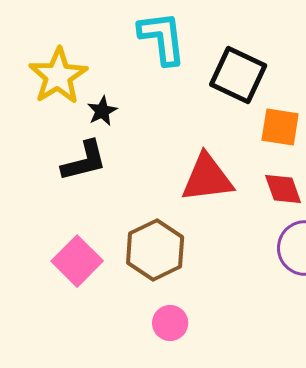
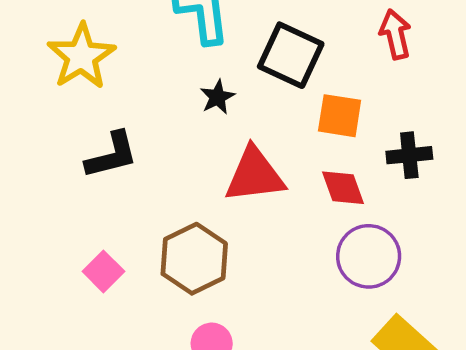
black star: (102, 111) -> (217, 97), moved
pink square: (77, 261) -> (103, 271), size x0.7

